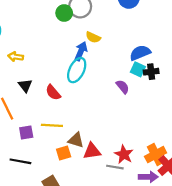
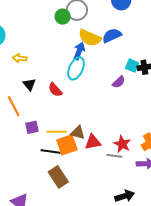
yellow semicircle: (93, 37) -> (90, 38), size x1.6
blue semicircle: (140, 53) -> (112, 36), moved
purple semicircle: (123, 87) -> (119, 82), turned 88
yellow line: (52, 125) -> (57, 132), moved
orange square: (64, 153) -> (67, 145), size x1.5
black line: (20, 161) -> (51, 152), moved

